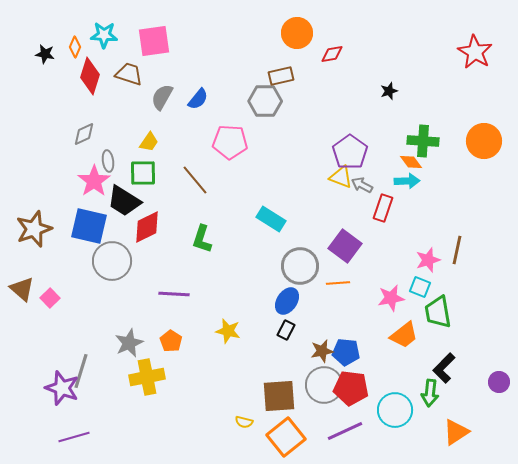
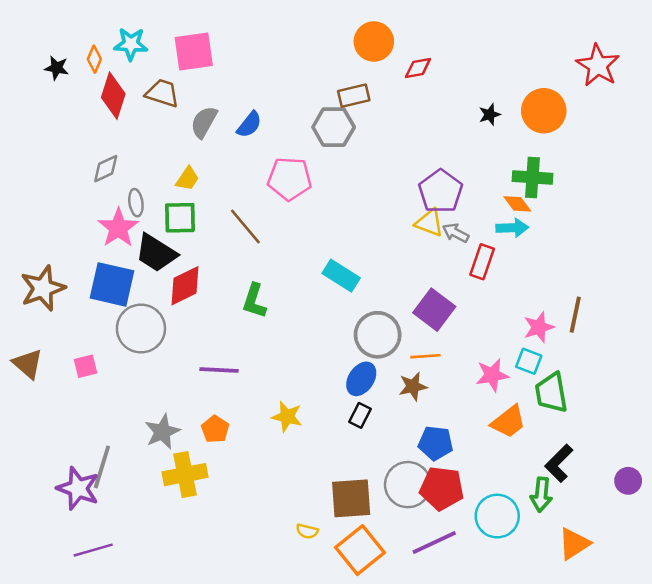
orange circle: (484, 141) -> (544, 111), moved
pink square: (50, 298) -> (86, 366), moved, turned 30
brown star: (322, 351) -> (413, 386), moved

